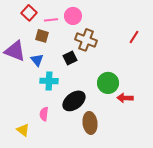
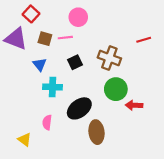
pink line: (51, 20) -> (65, 38), moved
red line: (134, 37) -> (144, 40), turned 40
brown cross: (86, 40) -> (109, 58), moved
purple triangle: (15, 51) -> (16, 39), moved

